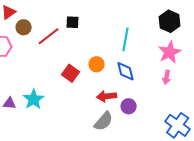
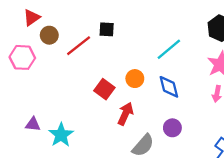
cyan line: (126, 39) -> (169, 49), turned 40
red arrow: (107, 96) -> (125, 114), moved, turned 120
cyan star: (34, 99) -> (61, 135), moved

